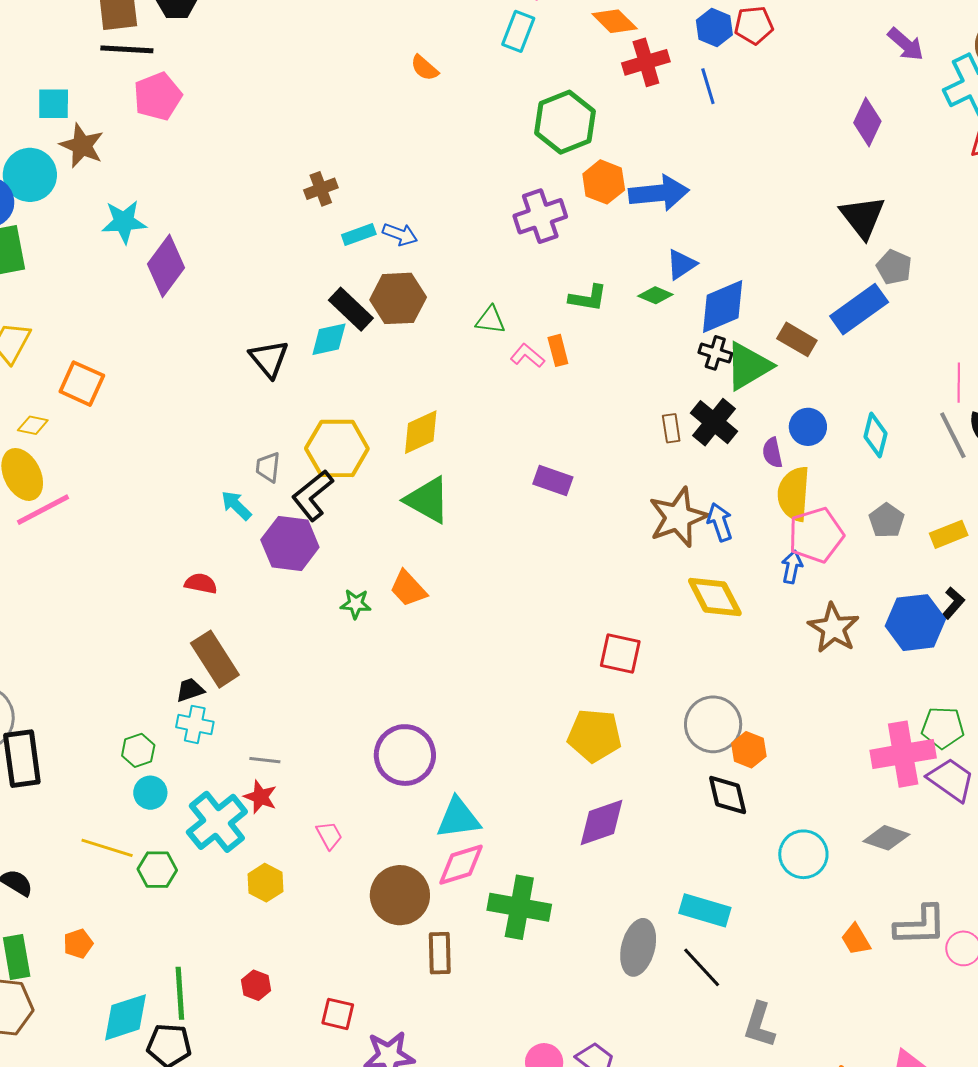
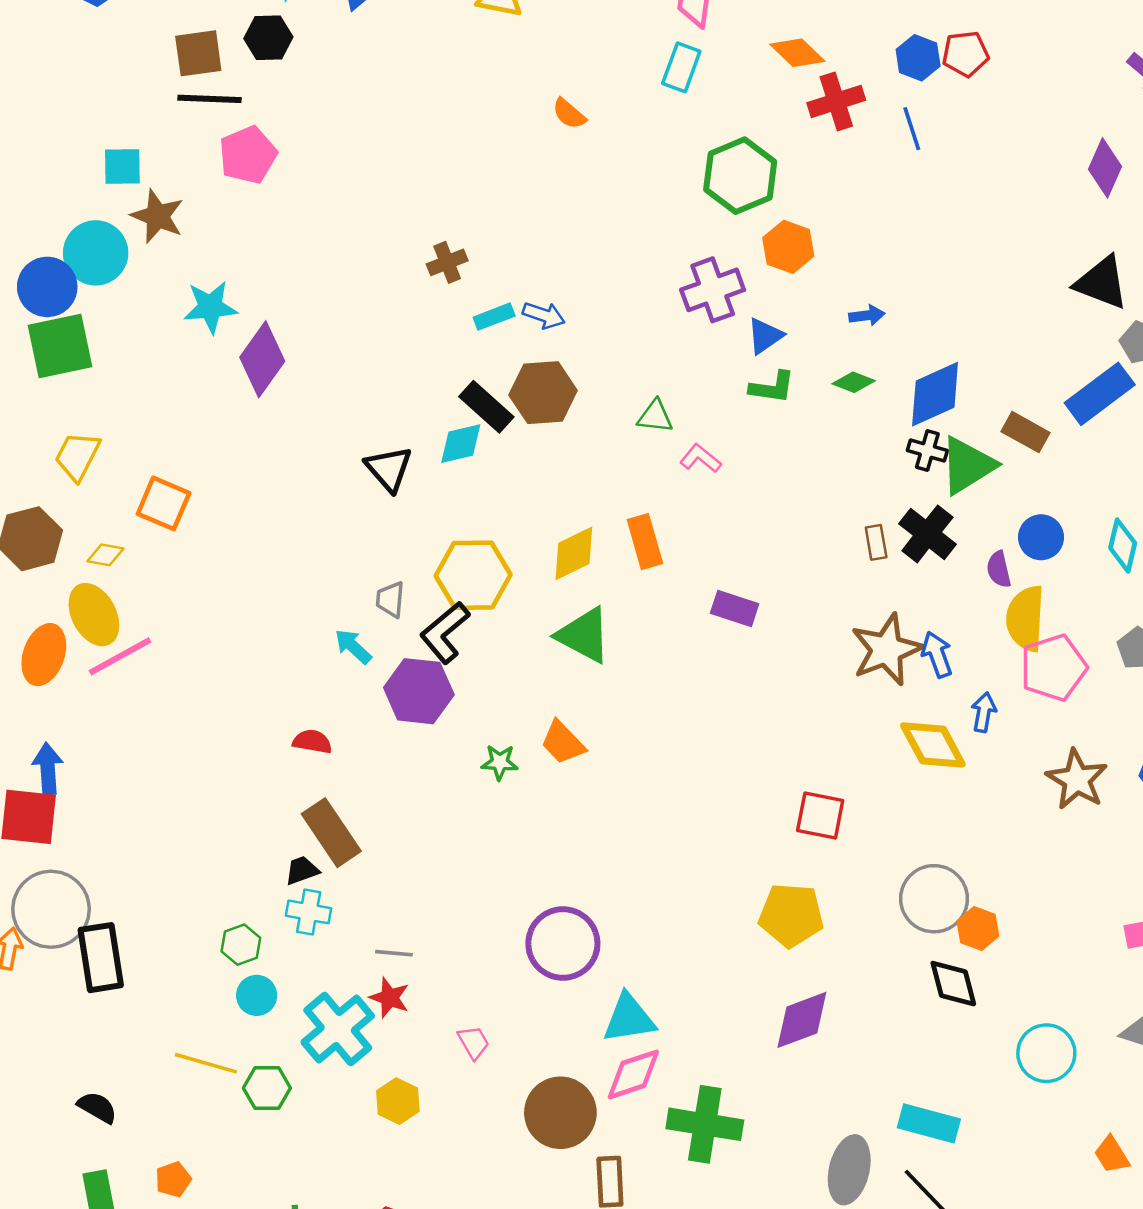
blue arrow: (659, 193) -> (867, 315), moved, size x0.5
black triangle: (863, 217) -> (1102, 283), turned -30
blue triangle: (681, 264) -> (765, 336), moved
orange rectangle: (558, 350) -> (645, 542), moved, size x1.4
blue arrow: (792, 567) -> (984, 712), moved

